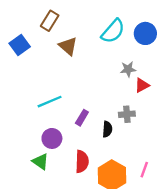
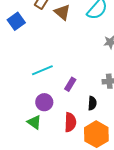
brown triangle: (68, 46) -> (62, 12), moved
black semicircle: (107, 129) -> (92, 103), moved

